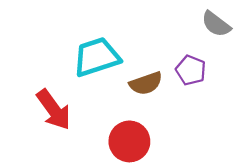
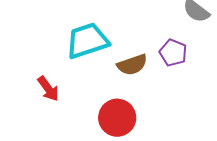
red arrow: (54, 110) -> (48, 89), size x0.7

